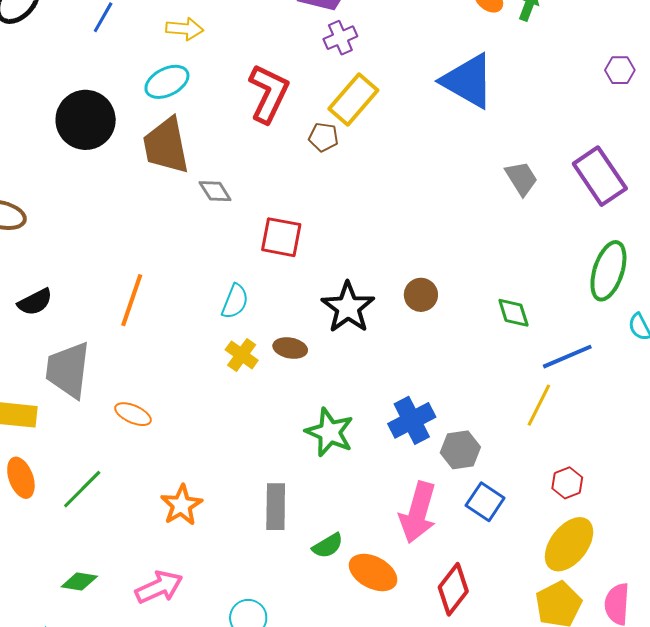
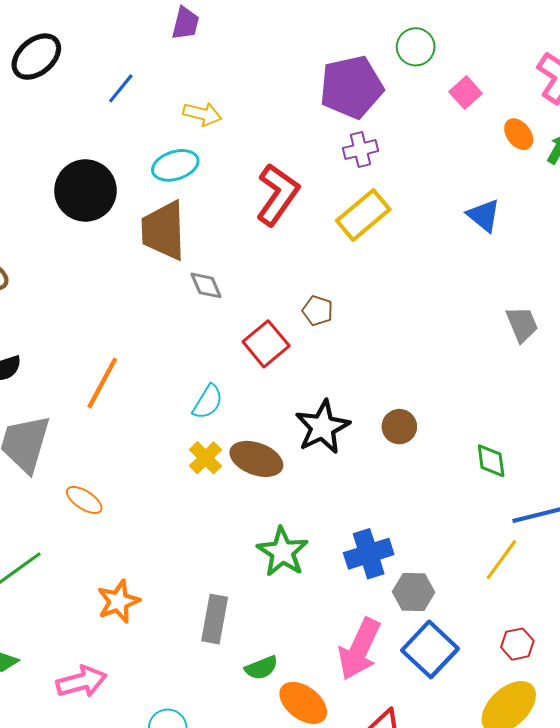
blue triangle: (468, 81) -> (484, 215), size x0.6
brown pentagon: (323, 137) -> (318, 311), moved
red square: (281, 237) -> (266, 344), turned 30
brown ellipse: (290, 348) -> (256, 459), size x1.5
blue square: (485, 502) -> (430, 649), size x1.4

